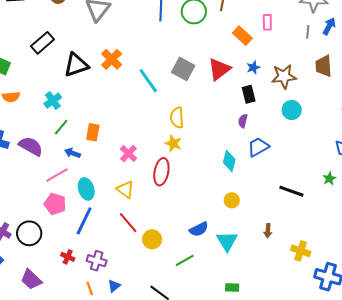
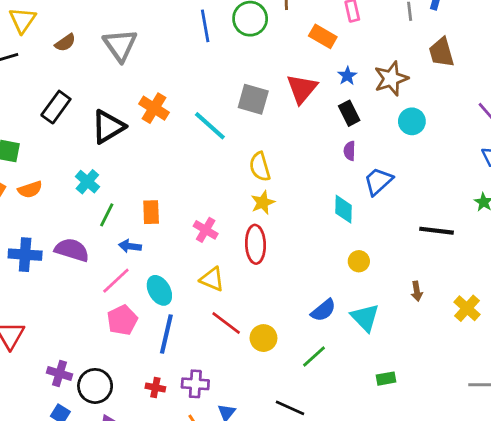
yellow star: (173, 143) -> (263, 203), turned -30
pink pentagon: (55, 204) -> (122, 320), turned -30
black circle: (29, 233) -> (95, 386), moved
yellow cross: (301, 251) -> (467, 308), turned 36

